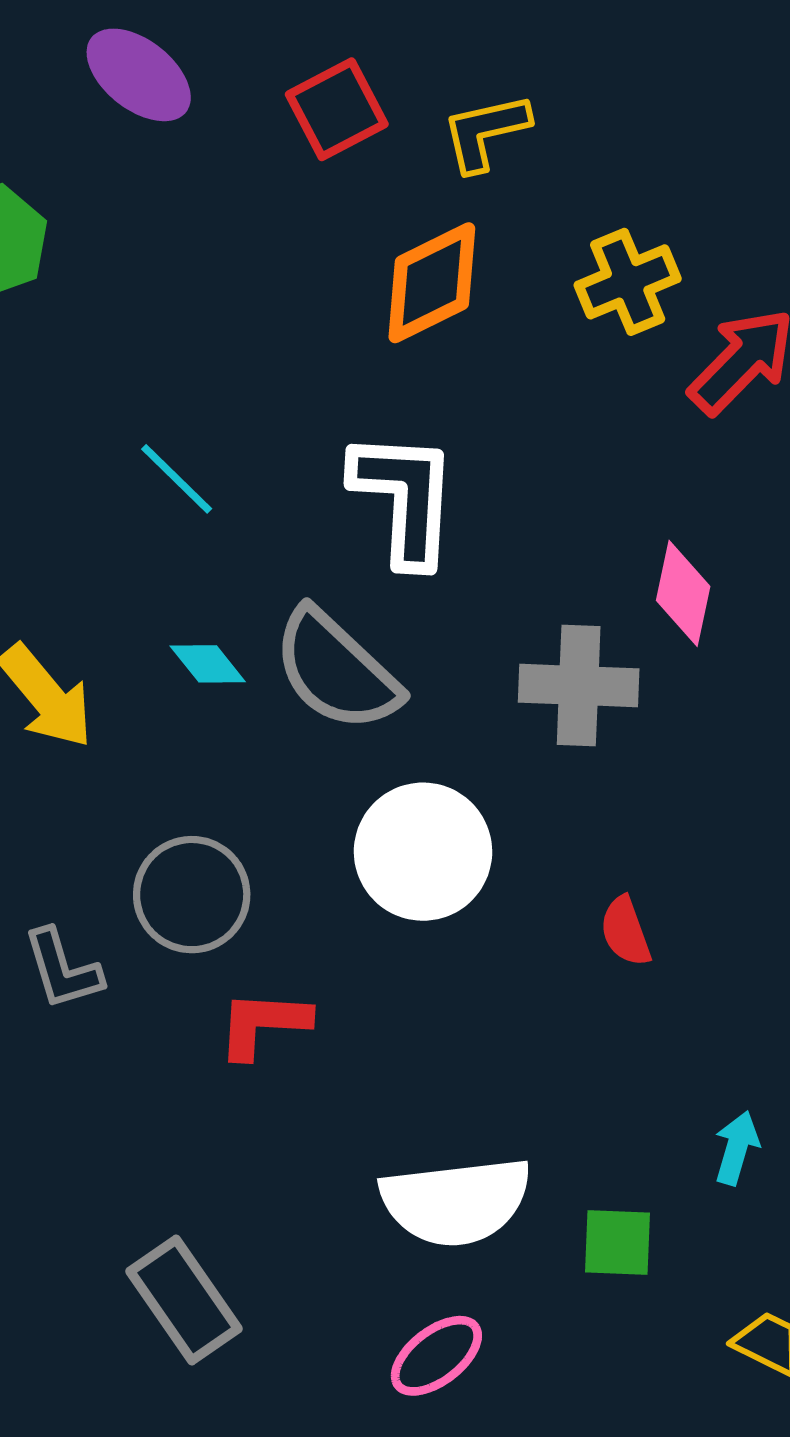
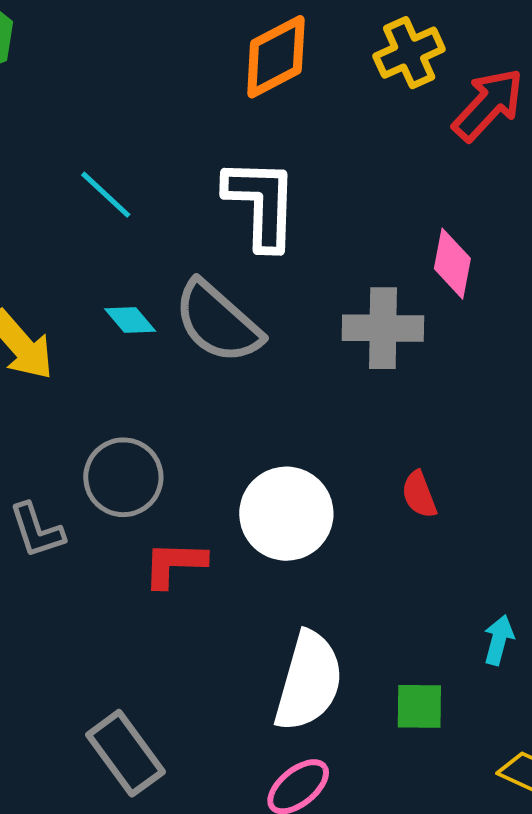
white circle: (423, 852) -> (286, 514), moved
white semicircle: (456, 1201) -> (309, 681), turned -66

